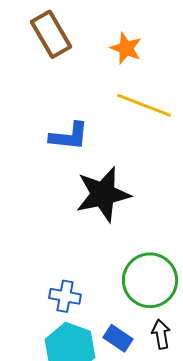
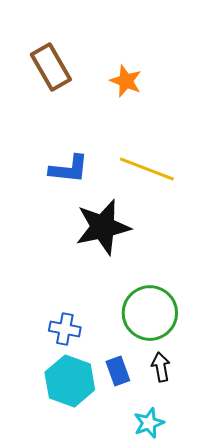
yellow line: (144, 105) -> (147, 169), moved
blue rectangle: (118, 338) -> (118, 371), turned 36

